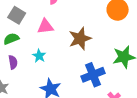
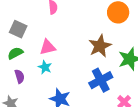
pink triangle: (45, 26) -> (48, 47), moved
brown star: (80, 39) -> (100, 46), moved

